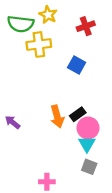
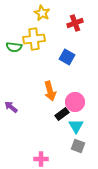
green semicircle: (21, 24) -> (14, 47), moved, size x0.7
black rectangle: (78, 114) -> (62, 114), moved
orange arrow: (57, 117) -> (50, 91), moved
pink circle: (88, 128) -> (75, 102), moved

